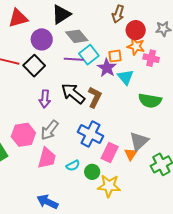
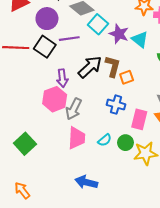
orange square: (115, 56) -> (127, 77), moved
purple line: (74, 59) -> (69, 39), moved
black arrow: (73, 94) -> (90, 67), turned 110
blue cross: (90, 134) -> (116, 105), size x0.7
pink hexagon: (23, 135) -> (55, 99), moved

